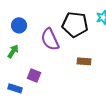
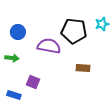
purple semicircle: (50, 39) -> (49, 46), turned 125
green arrow: (13, 51) -> (12, 58), turned 64

